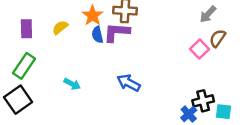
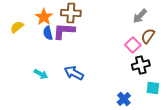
cyan arrow: (72, 84) -> (41, 74), moved
black cross: (203, 101) -> (141, 65), moved
cyan square: (224, 112) -> (153, 88), moved

